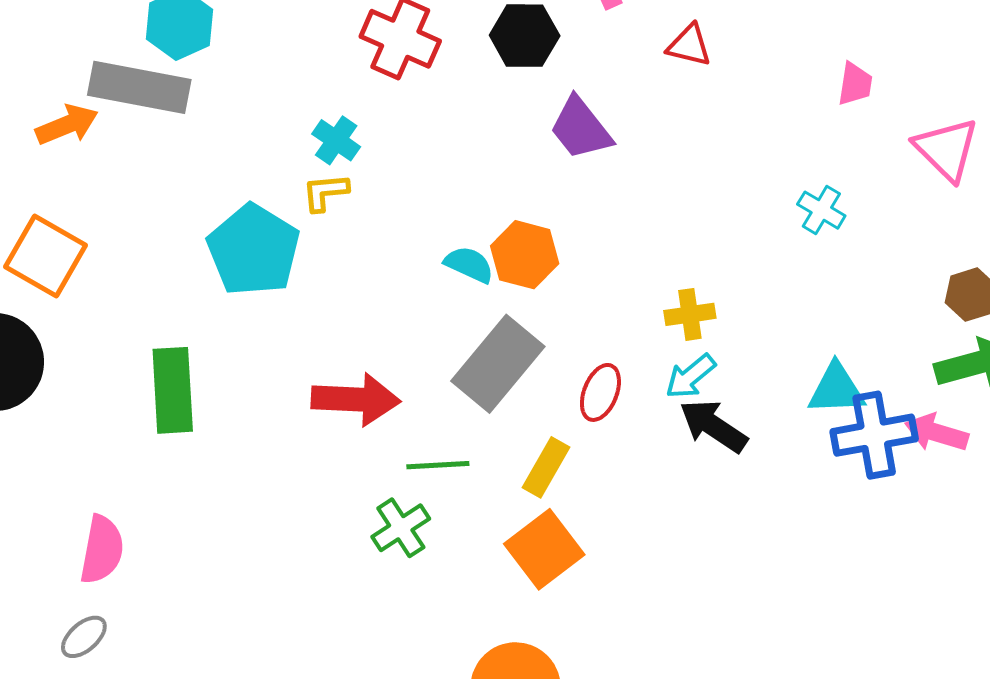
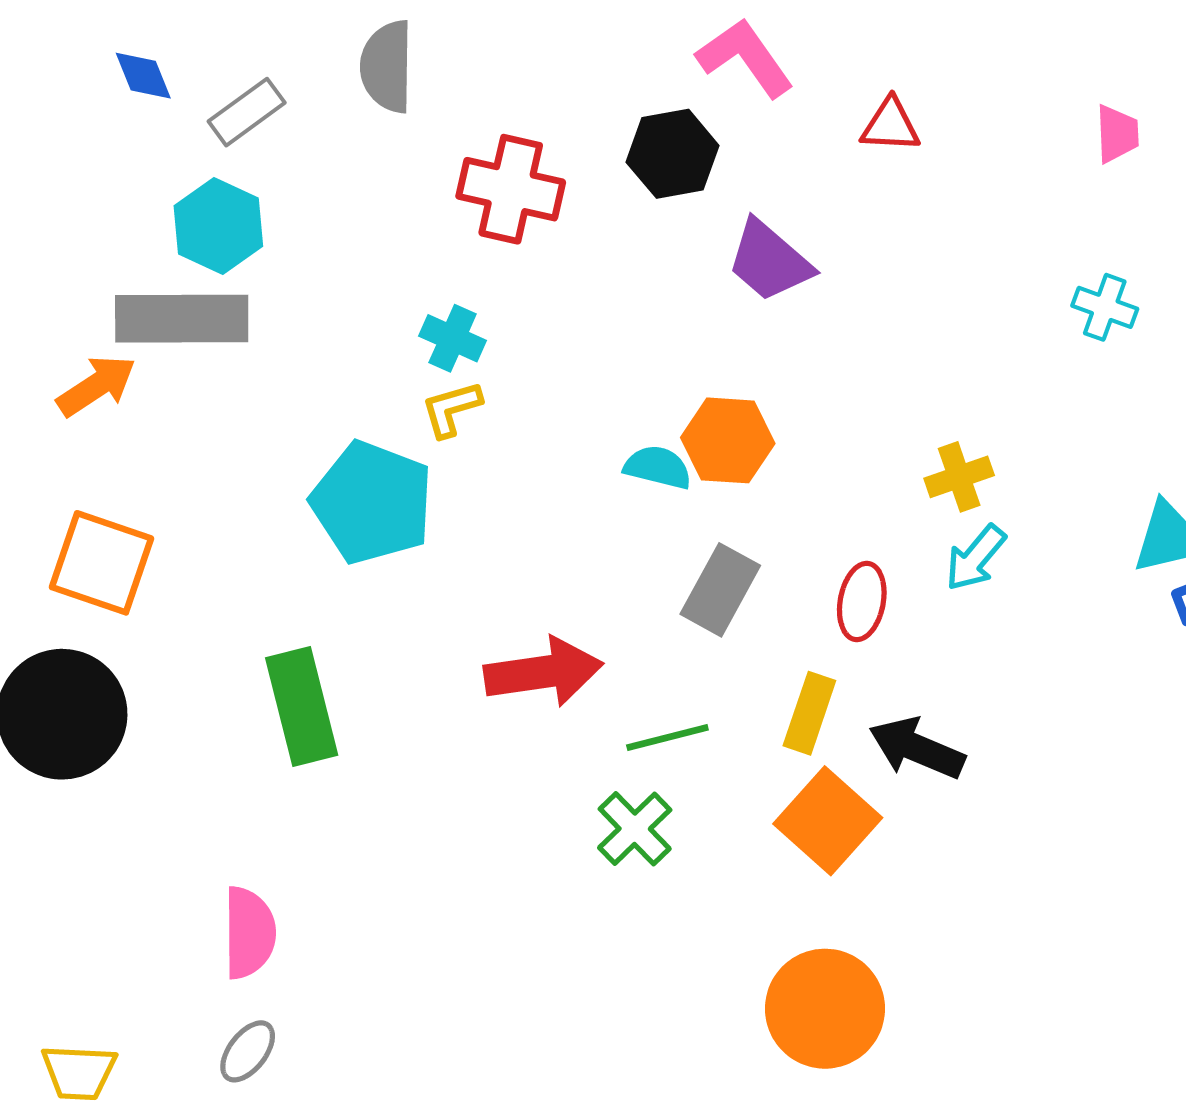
gray rectangle: (498, 364) -> (720, 590), size x0.7
black arrow: (713, 426) -> (917, 748), moved

